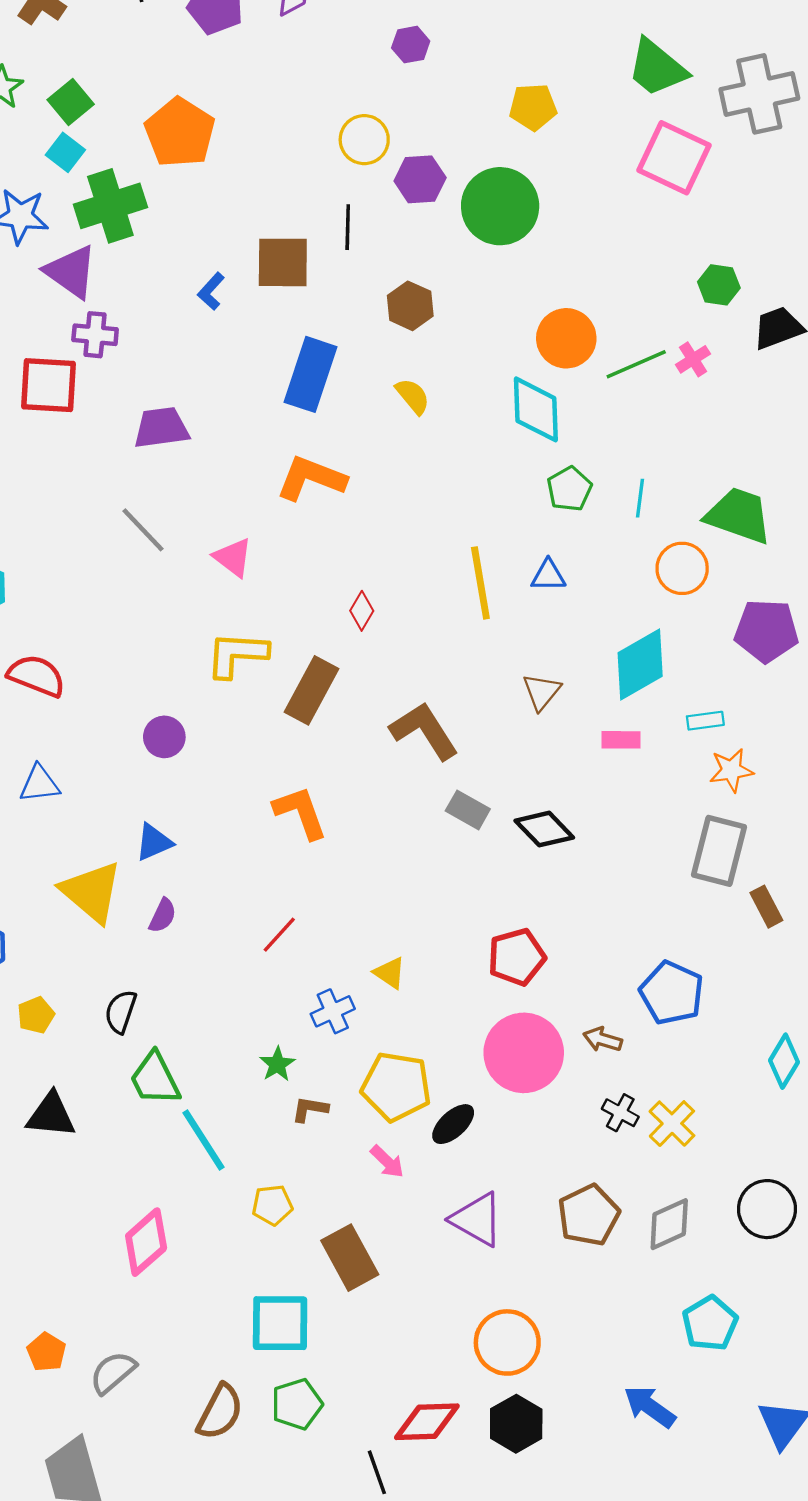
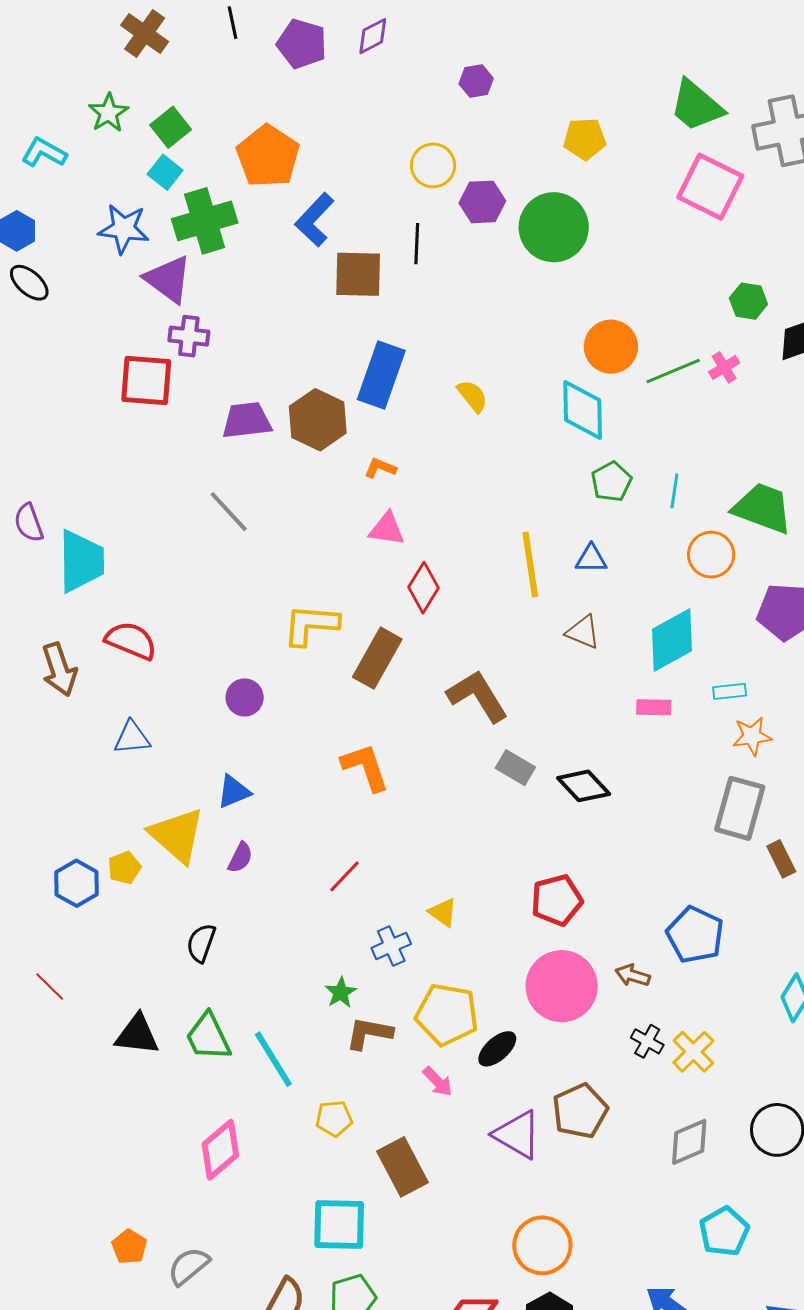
blue L-shape: (211, 291) -> (315, 220), moved, size x1.6
brown hexagon: (410, 306) -> (318, 420), moved, size x1.4
orange L-shape: (311, 478) -> (380, 468), size x0.5
pink triangle: (233, 557) -> (387, 529), moved, turned -30
red diamond: (362, 611) -> (423, 588), size x1.4
brown triangle: (542, 692) -> (583, 632), moved, turned -48
yellow pentagon: (36, 1015) -> (124, 868), moved
green trapezoid: (155, 1079) -> (208, 1037), moved
brown L-shape: (310, 1109) -> (369, 1033), size x1.4
brown pentagon: (589, 1215) -> (580, 1111), moved

